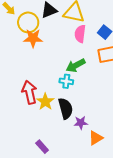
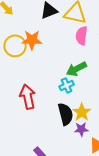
yellow circle: (28, 22) -> (15, 46), moved
cyan cross: (66, 81) -> (67, 86), turned -32
yellow star: (45, 102) -> (82, 112), moved

